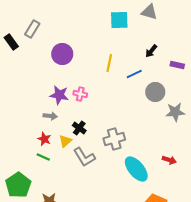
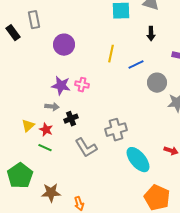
gray rectangle: (32, 29) -> (34, 20), turned -42
black arrow: (151, 51) -> (151, 34), moved, turned -40
black cross: (79, 128) -> (71, 119), moved, turned 32
yellow triangle: (65, 141) -> (28, 126), moved

